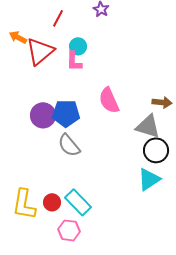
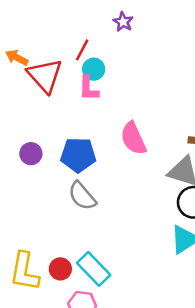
red line: (58, 18) -> (82, 50), moved
red triangle: (40, 51) -> (45, 76), turned -32
purple circle: (43, 115) -> (31, 154), moved, size x0.7

